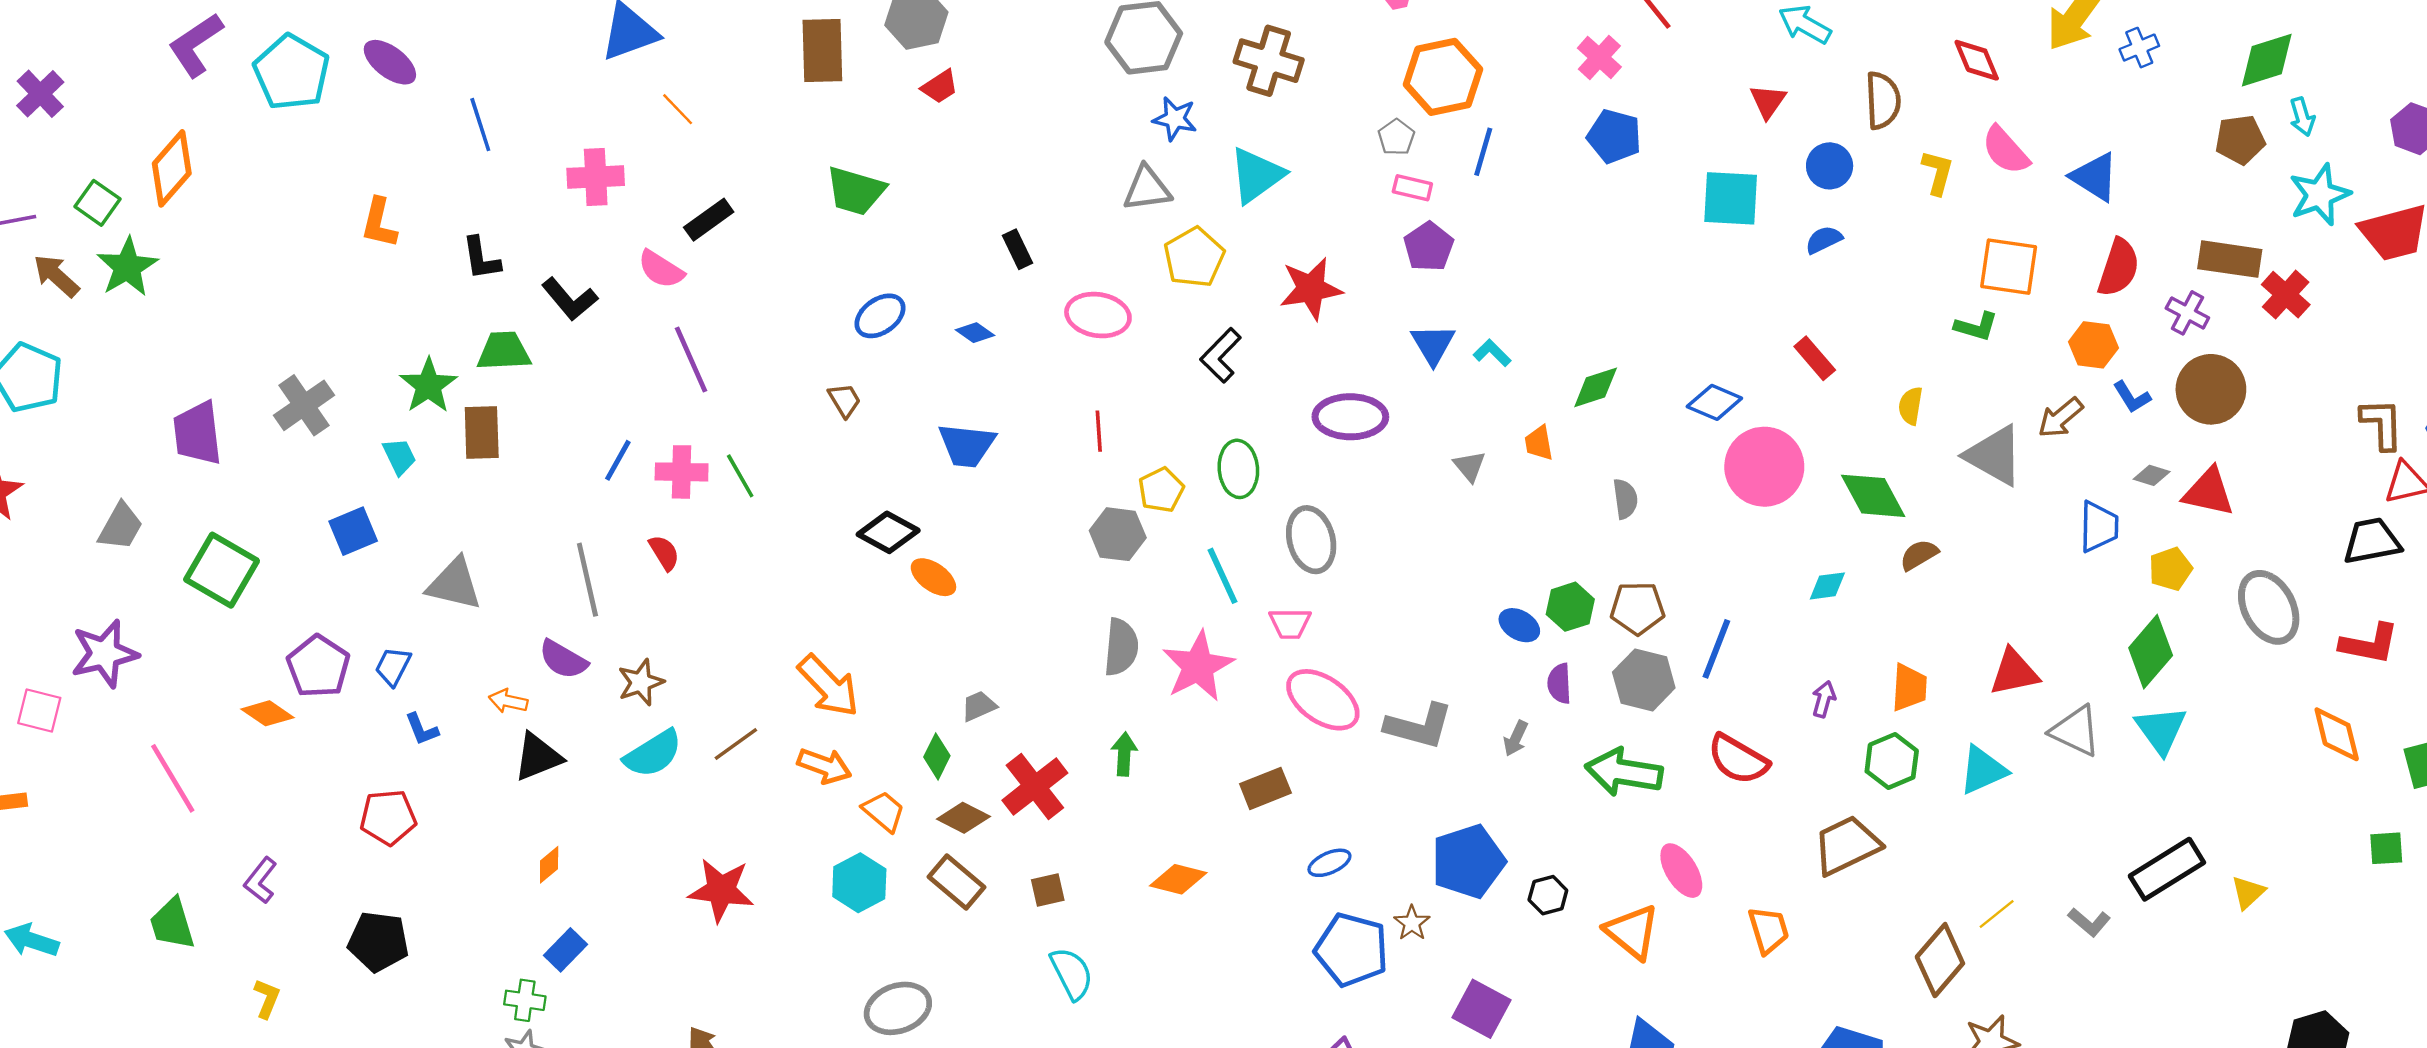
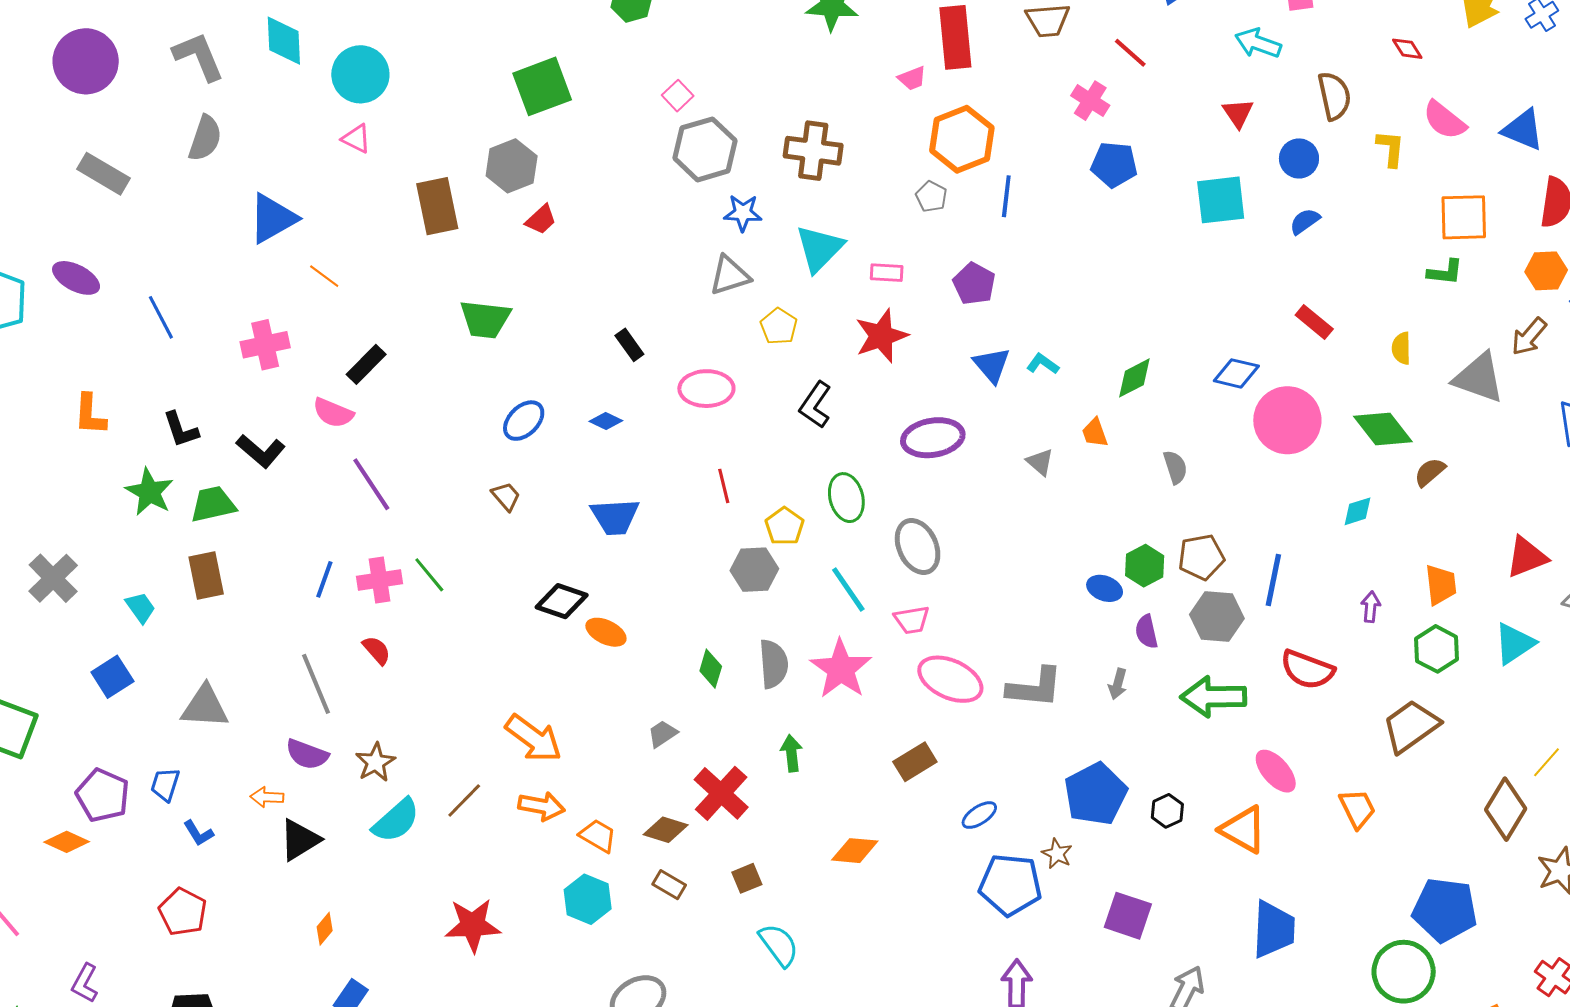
red diamond: (1977, 60) -> (1407, 49), size x0.7
pink rectangle: (1412, 188) -> (887, 273), moved
yellow pentagon: (1194, 257) -> (779, 326), size x0.7
green star: (428, 386) -> (149, 492), moved
green diamond: (937, 756) -> (711, 669), moved
red pentagon: (388, 817) -> (183, 912), turned -30
brown rectangle: (956, 882) -> (669, 885), size x0.7

